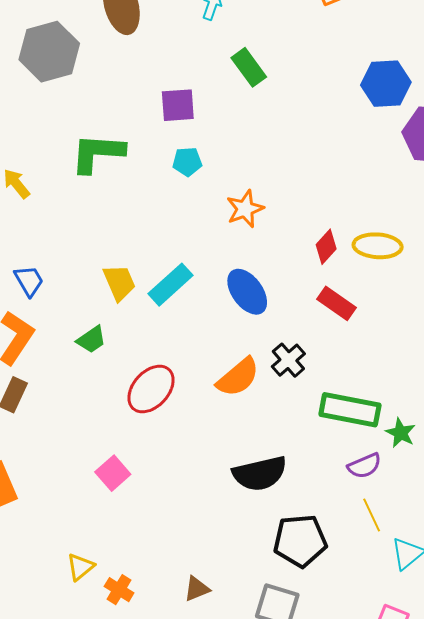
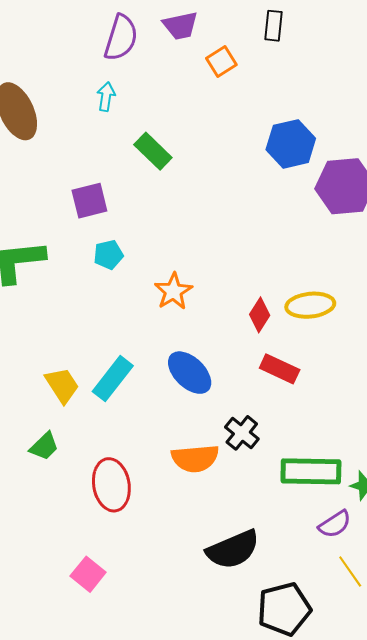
orange semicircle: (238, 377) -> (195, 458), turned 45
red ellipse: (151, 389) -> (111, 485), turned -42

